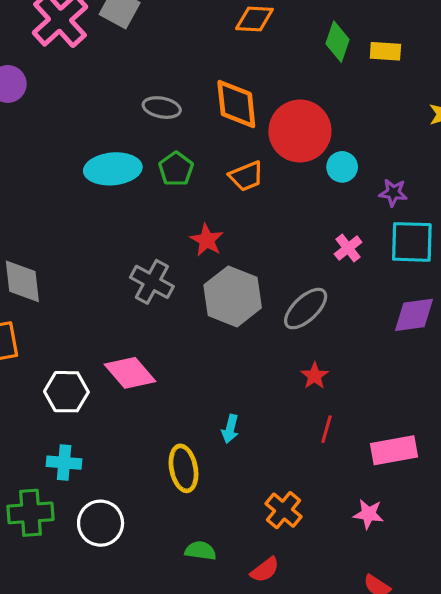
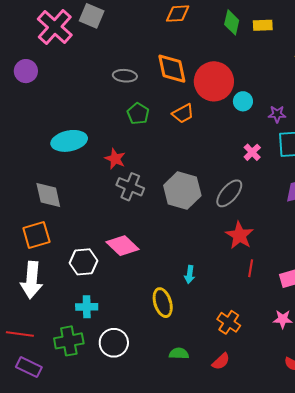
cyan ellipse: (113, 169) -> (69, 141), moved
red star: (207, 240) -> (115, 159), moved
red star: (315, 376) -> (239, 235), size x1.6

